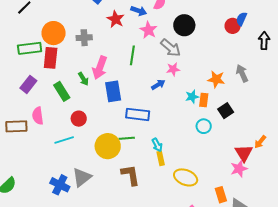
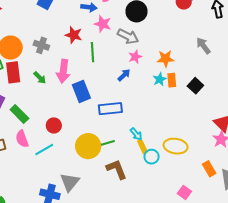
red star: (116, 19) -> (74, 35), moved
gray cross: (84, 38) -> (41, 45), turned 35
green arrow: (83, 79) -> (40, 78), moved
orange star: (216, 79) -> (166, 59), moved
green rectangle: (62, 91) -> (19, 114), moved
pink semicircle: (38, 116) -> (22, 139), moved
cyan circle: (204, 126) -> (152, 157), moved
green line: (127, 138) -> (107, 143), moved
yellow ellipse: (186, 177) -> (176, 146), moved

